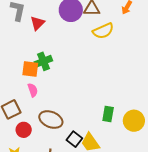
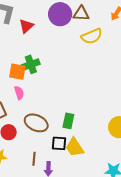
green rectangle: (108, 114) -> (68, 121), moved
black square: (74, 139) -> (59, 143), turned -35

